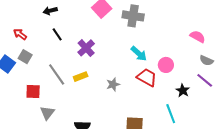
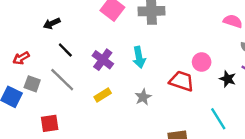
red arrow: (20, 34) -> (21, 58), turned -56
cyan arrow: (139, 54) -> (139, 57), moved, turned 48
gray line: (57, 74) -> (62, 80), moved
black star: (183, 91) -> (228, 79), moved

